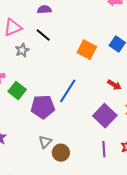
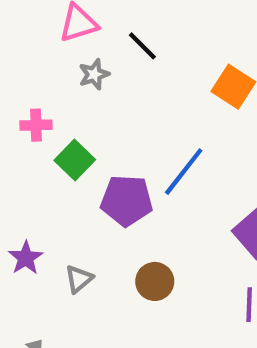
gray triangle: (45, 142) -> (79, 279), moved
brown circle: (61, 153) -> (155, 281), moved

